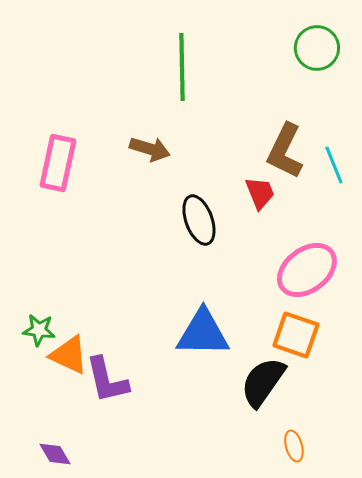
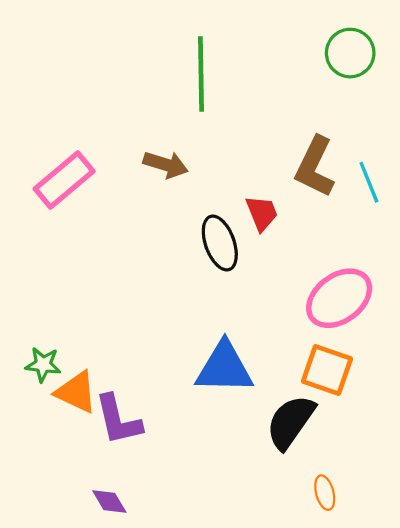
pink rectangle: (58, 163) -> (64, 180), turned 38
red trapezoid: (260, 193) -> (262, 213), moved
purple diamond: (55, 454) -> (109, 501), moved

